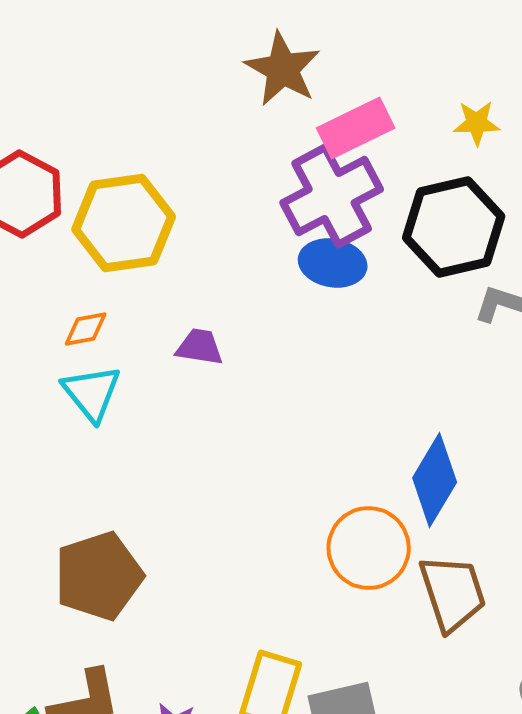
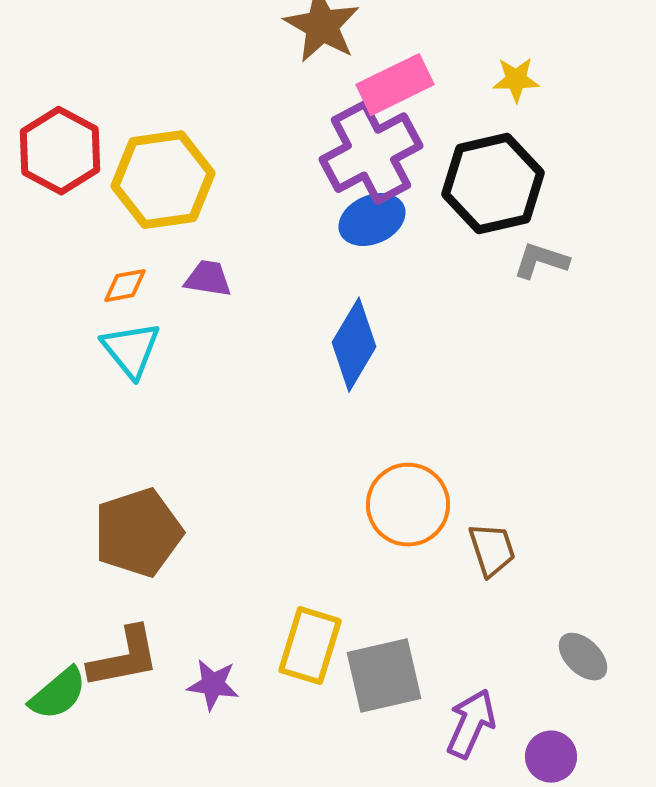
blue ellipse: (333, 263) -> (372, 220), turned -34
purple trapezoid: (200, 347) -> (208, 279), moved
blue diamond: (435, 480) -> (354, 345), moved
brown trapezoid: (453, 593) -> (492, 550), size x0.7

